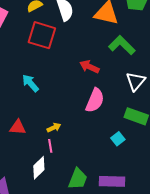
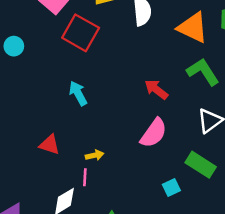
red square: (42, 35) -> (81, 33), moved

